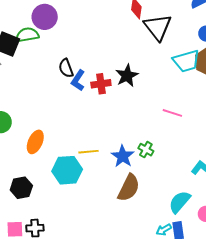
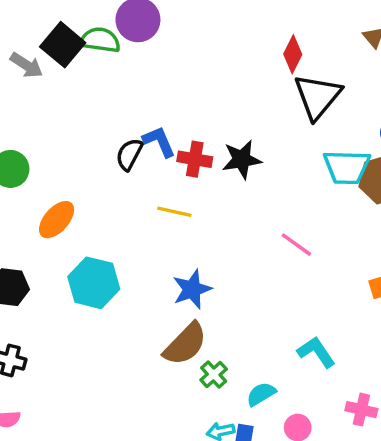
black semicircle: (66, 68) -> (129, 154), moved, turned 30
blue L-shape: (78, 80) -> (159, 141), turned 105
green cross: (146, 150) -> (214, 374), moved
yellow line: (88, 152) -> (174, 212), moved
cyan semicircle: (180, 202) -> (261, 394), size x0.7

